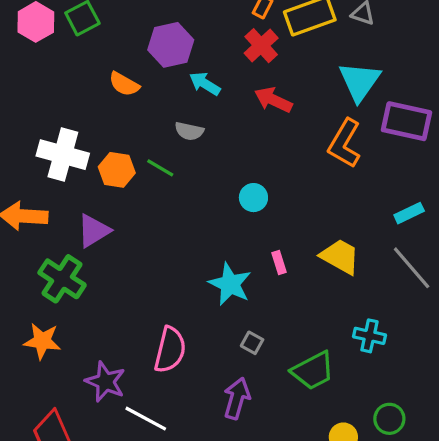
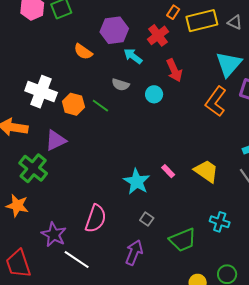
red cross: (261, 46) -> (158, 35), moved
red arrow: (273, 100) -> (174, 70), turned -145
cyan circle: (253, 198) -> (154, 94), moved
pink rectangle: (279, 263) -> (168, 171), turned -32

